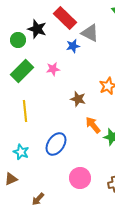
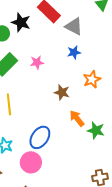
blue star: (73, 46) -> (74, 52), moved
pink circle: (80, 178) -> (31, 162), moved

